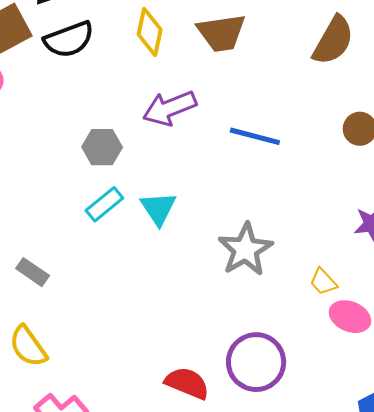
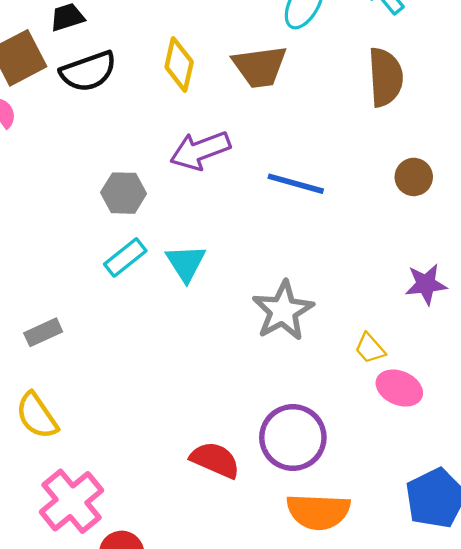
brown semicircle: (333, 40) -> (385, 77), turned -34
gray rectangle: (33, 272) -> (43, 332), turned -60

